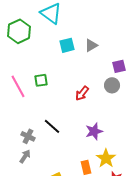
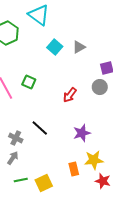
cyan square: (67, 45) -> (55, 47), turned -35
green square: (41, 80) -> (29, 82), turned 32
yellow star: (106, 158) -> (94, 160), turned 30

